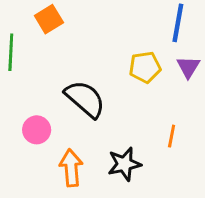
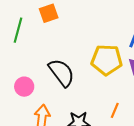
yellow pentagon: (145, 67) -> (107, 60), size x1.4

